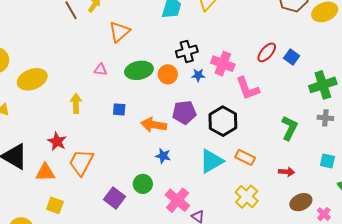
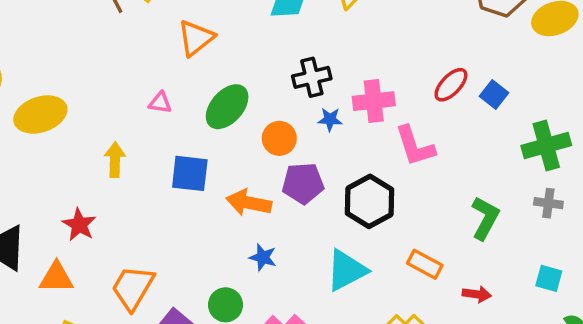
pink cross: (223, 64) -> (374, 101), turned -30
green ellipse: (139, 70) -> (227, 107), turned -40
orange circle: (168, 74) -> (279, 138), moved
blue square: (119, 109) -> (190, 173), size x1.6
orange rectangle: (245, 157) -> (425, 264), moved
orange trapezoid: (81, 162) -> (133, 288), moved

